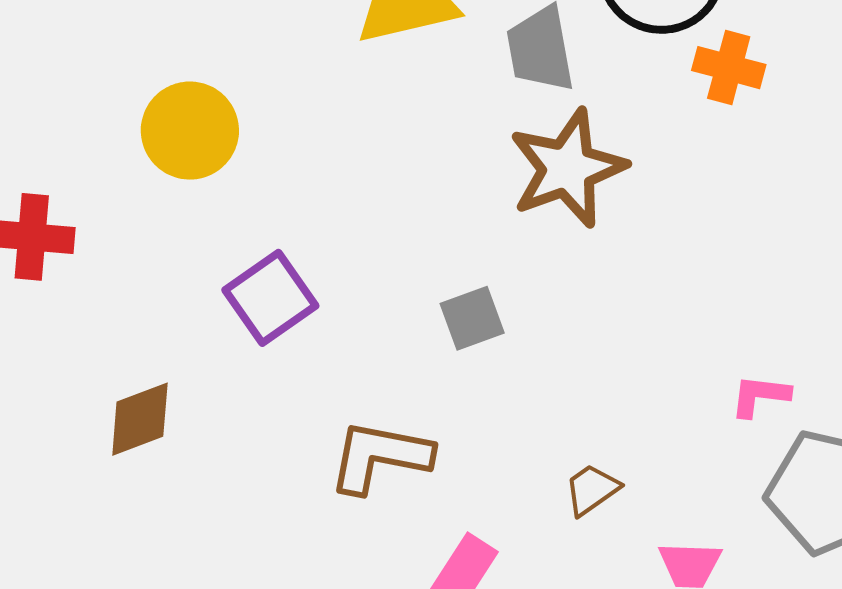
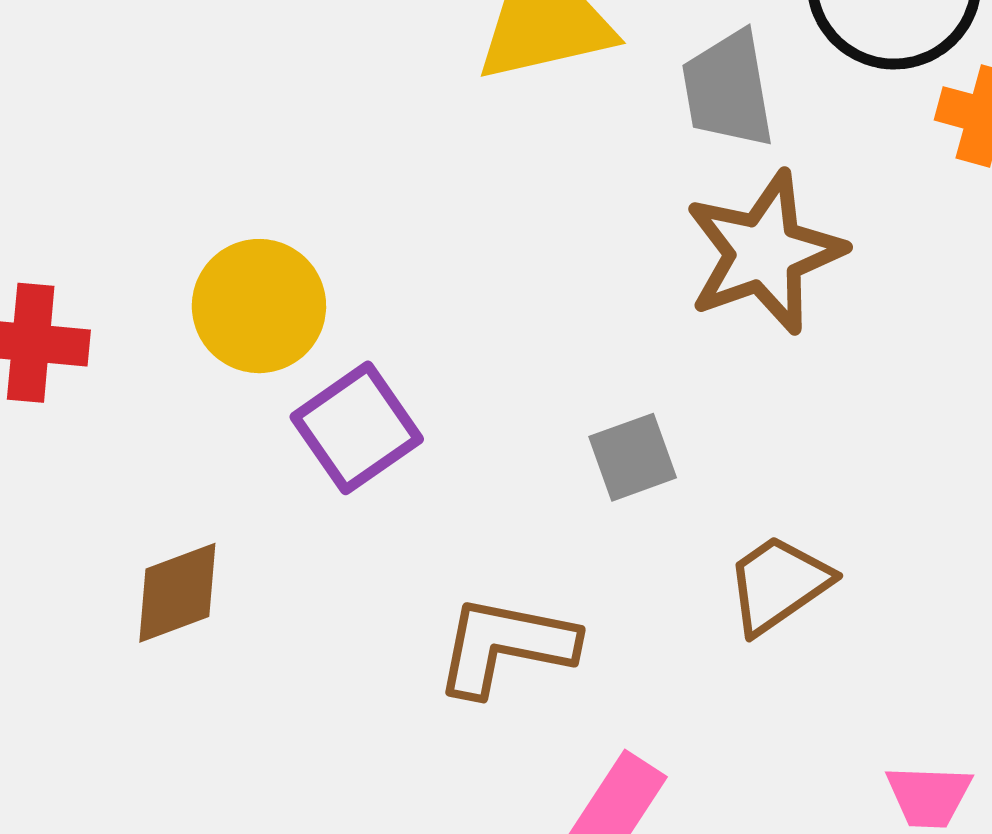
yellow circle: (190, 131) -> (259, 306), moved
brown trapezoid: (592, 489) -> (778, 584), moved, size x1.4

